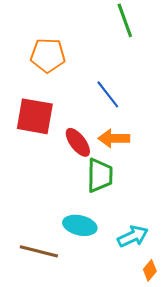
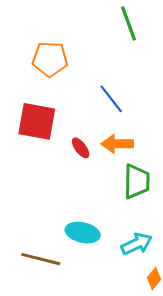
red ellipse: (78, 142) -> (81, 148), size x0.7
green trapezoid: (100, 175) -> (137, 182), moved

